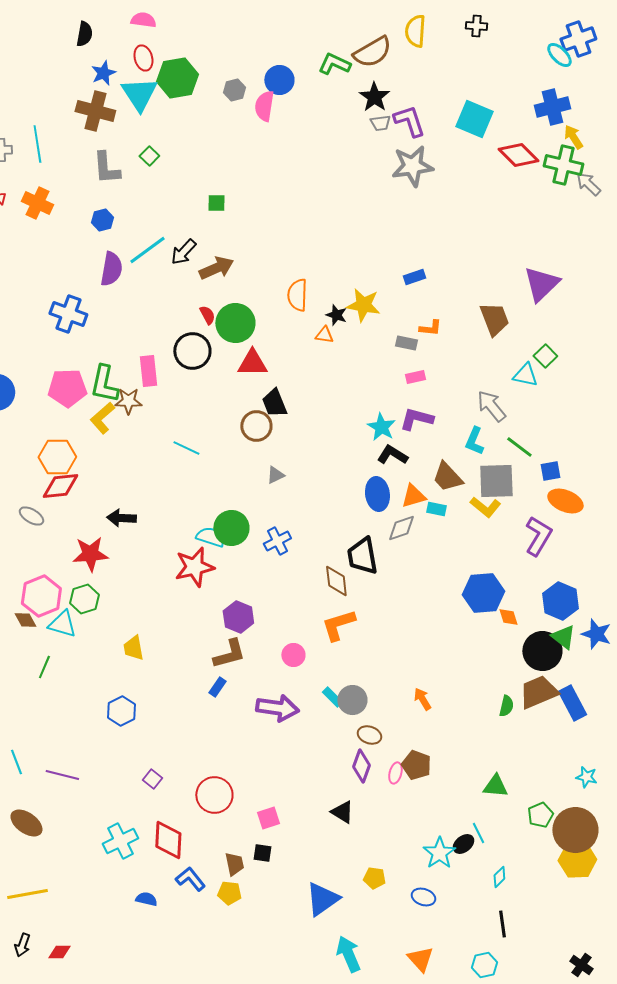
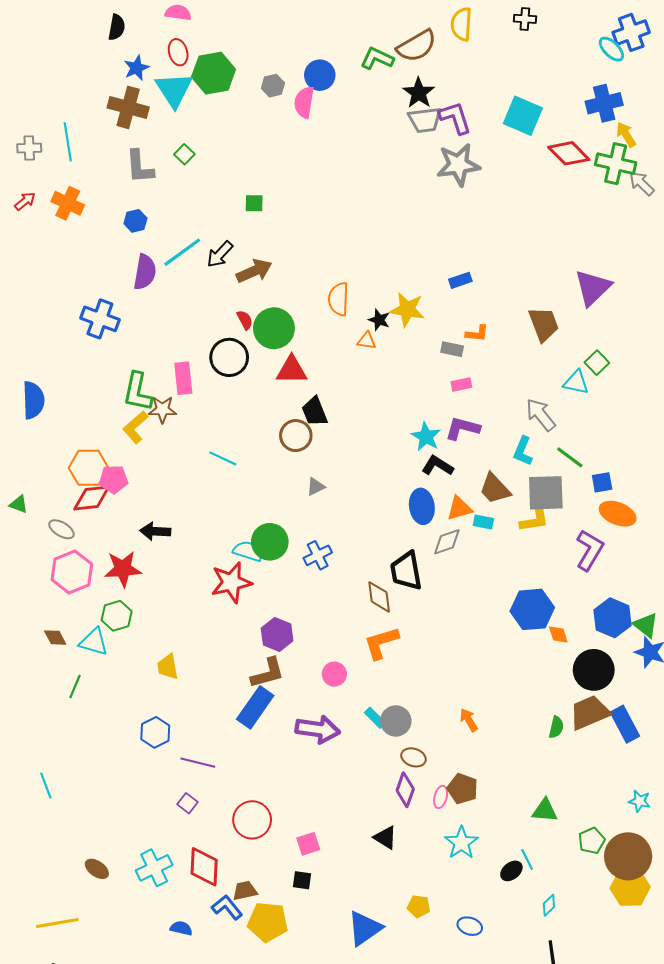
gray trapezoid: (380, 123) -> (425, 120), size x1.6
pink pentagon: (67, 388) -> (114, 479), moved, size x0.7
yellow L-shape: (485, 507) -> (534, 520), turned -48
pink hexagon: (41, 596) -> (72, 572), moved
green triangle: (563, 637) -> (646, 625), moved
blue rectangle: (217, 687) -> (255, 707), size x2.0
purple line: (62, 775) -> (198, 763), moved
brown ellipse: (26, 823) -> (97, 869), moved, size x0.7
cyan star: (439, 853) -> (461, 843), moved
brown trapezoid: (234, 864) -> (245, 891), moved, turned -90
yellow pentagon: (229, 893) -> (268, 922), size x1.6

